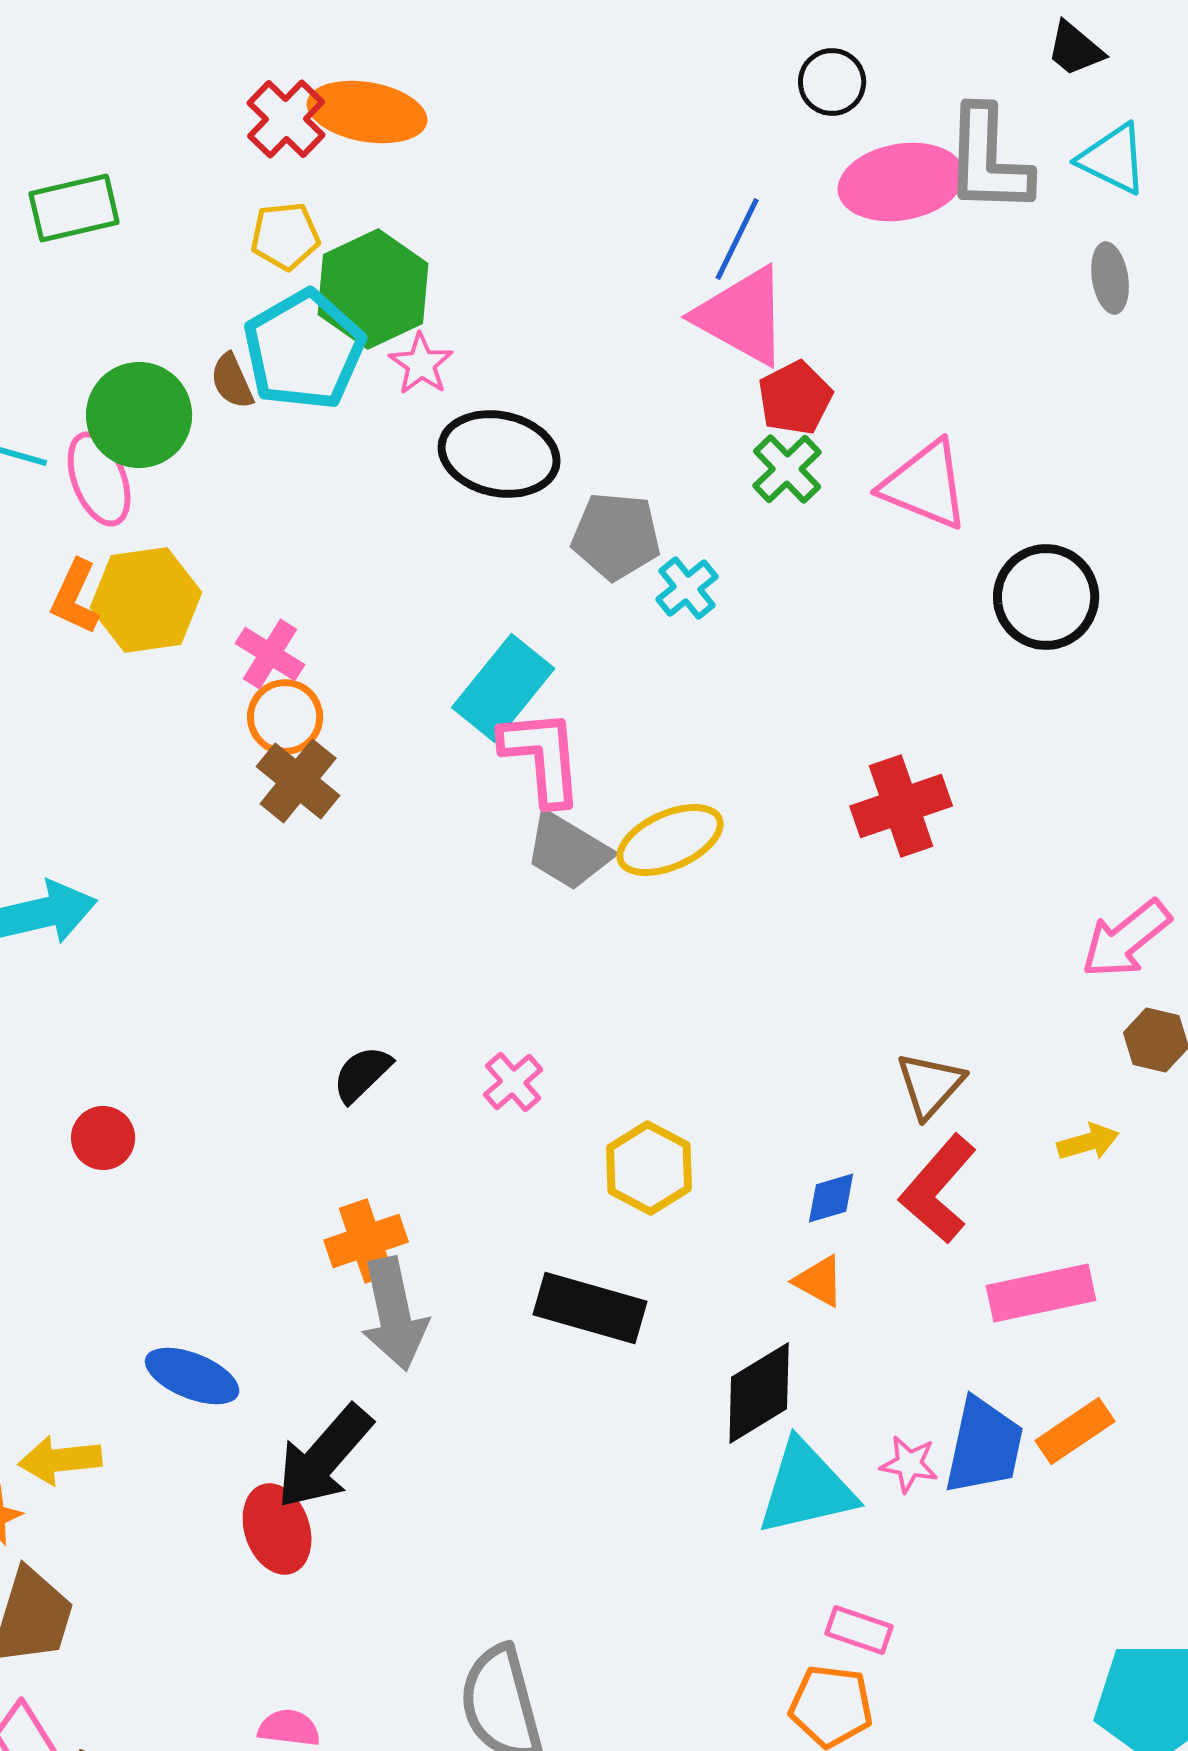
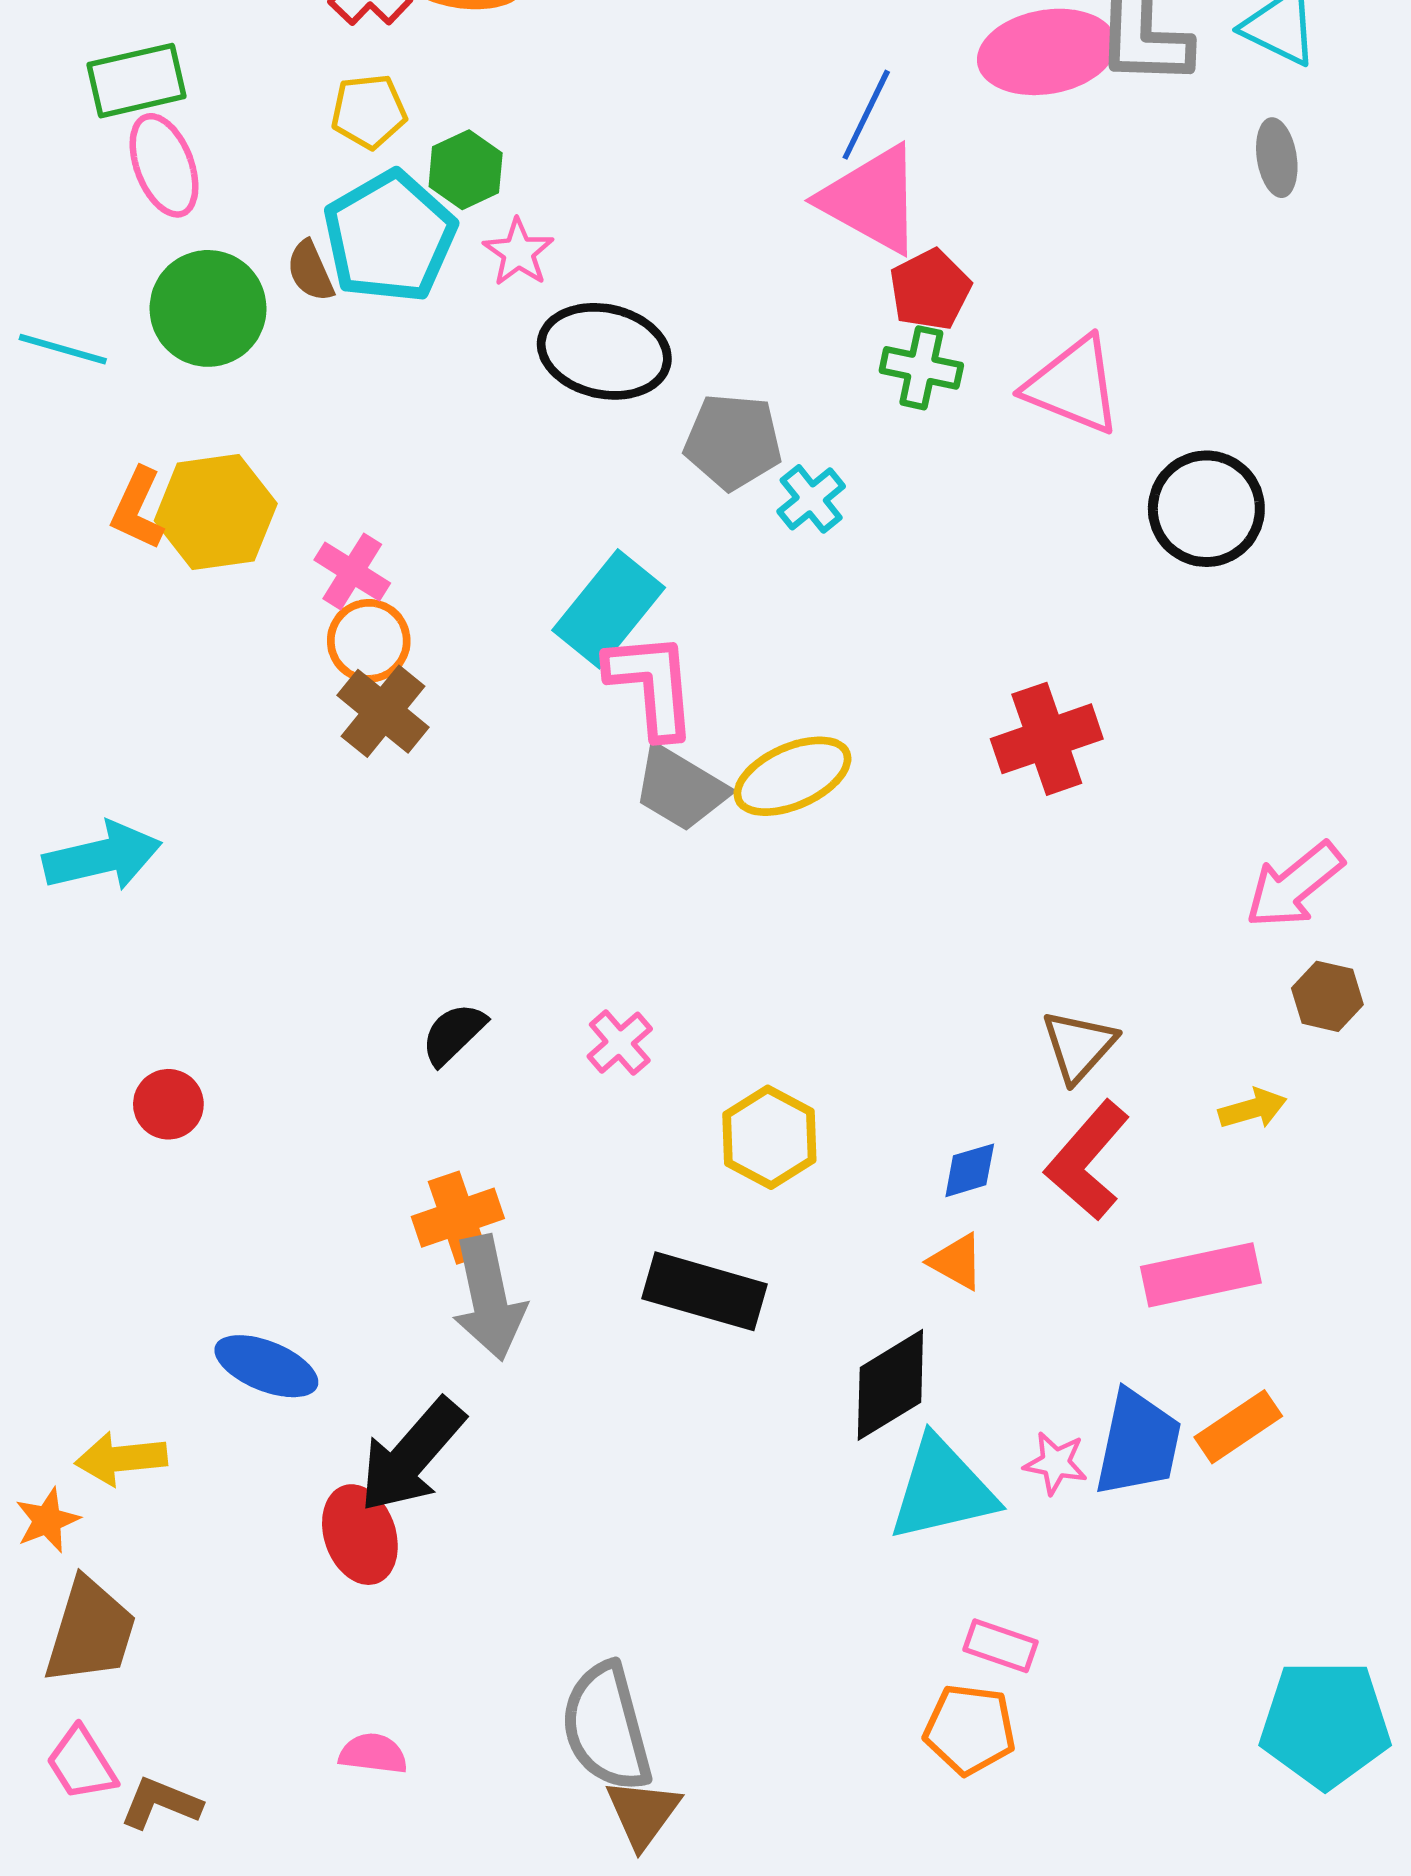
green hexagon: (373, 289) -> (466, 170), size x0.6
green cross: (787, 469) -> (921, 368), turned -34
pink ellipse: (99, 479) -> (164, 165), moved

